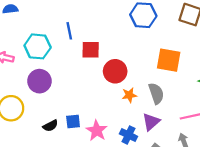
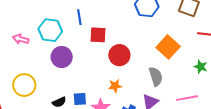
orange square: (169, 60) -> (168, 47), turned 30
purple circle: (39, 81) -> (62, 57), moved
orange star: (129, 95) -> (115, 86), moved

